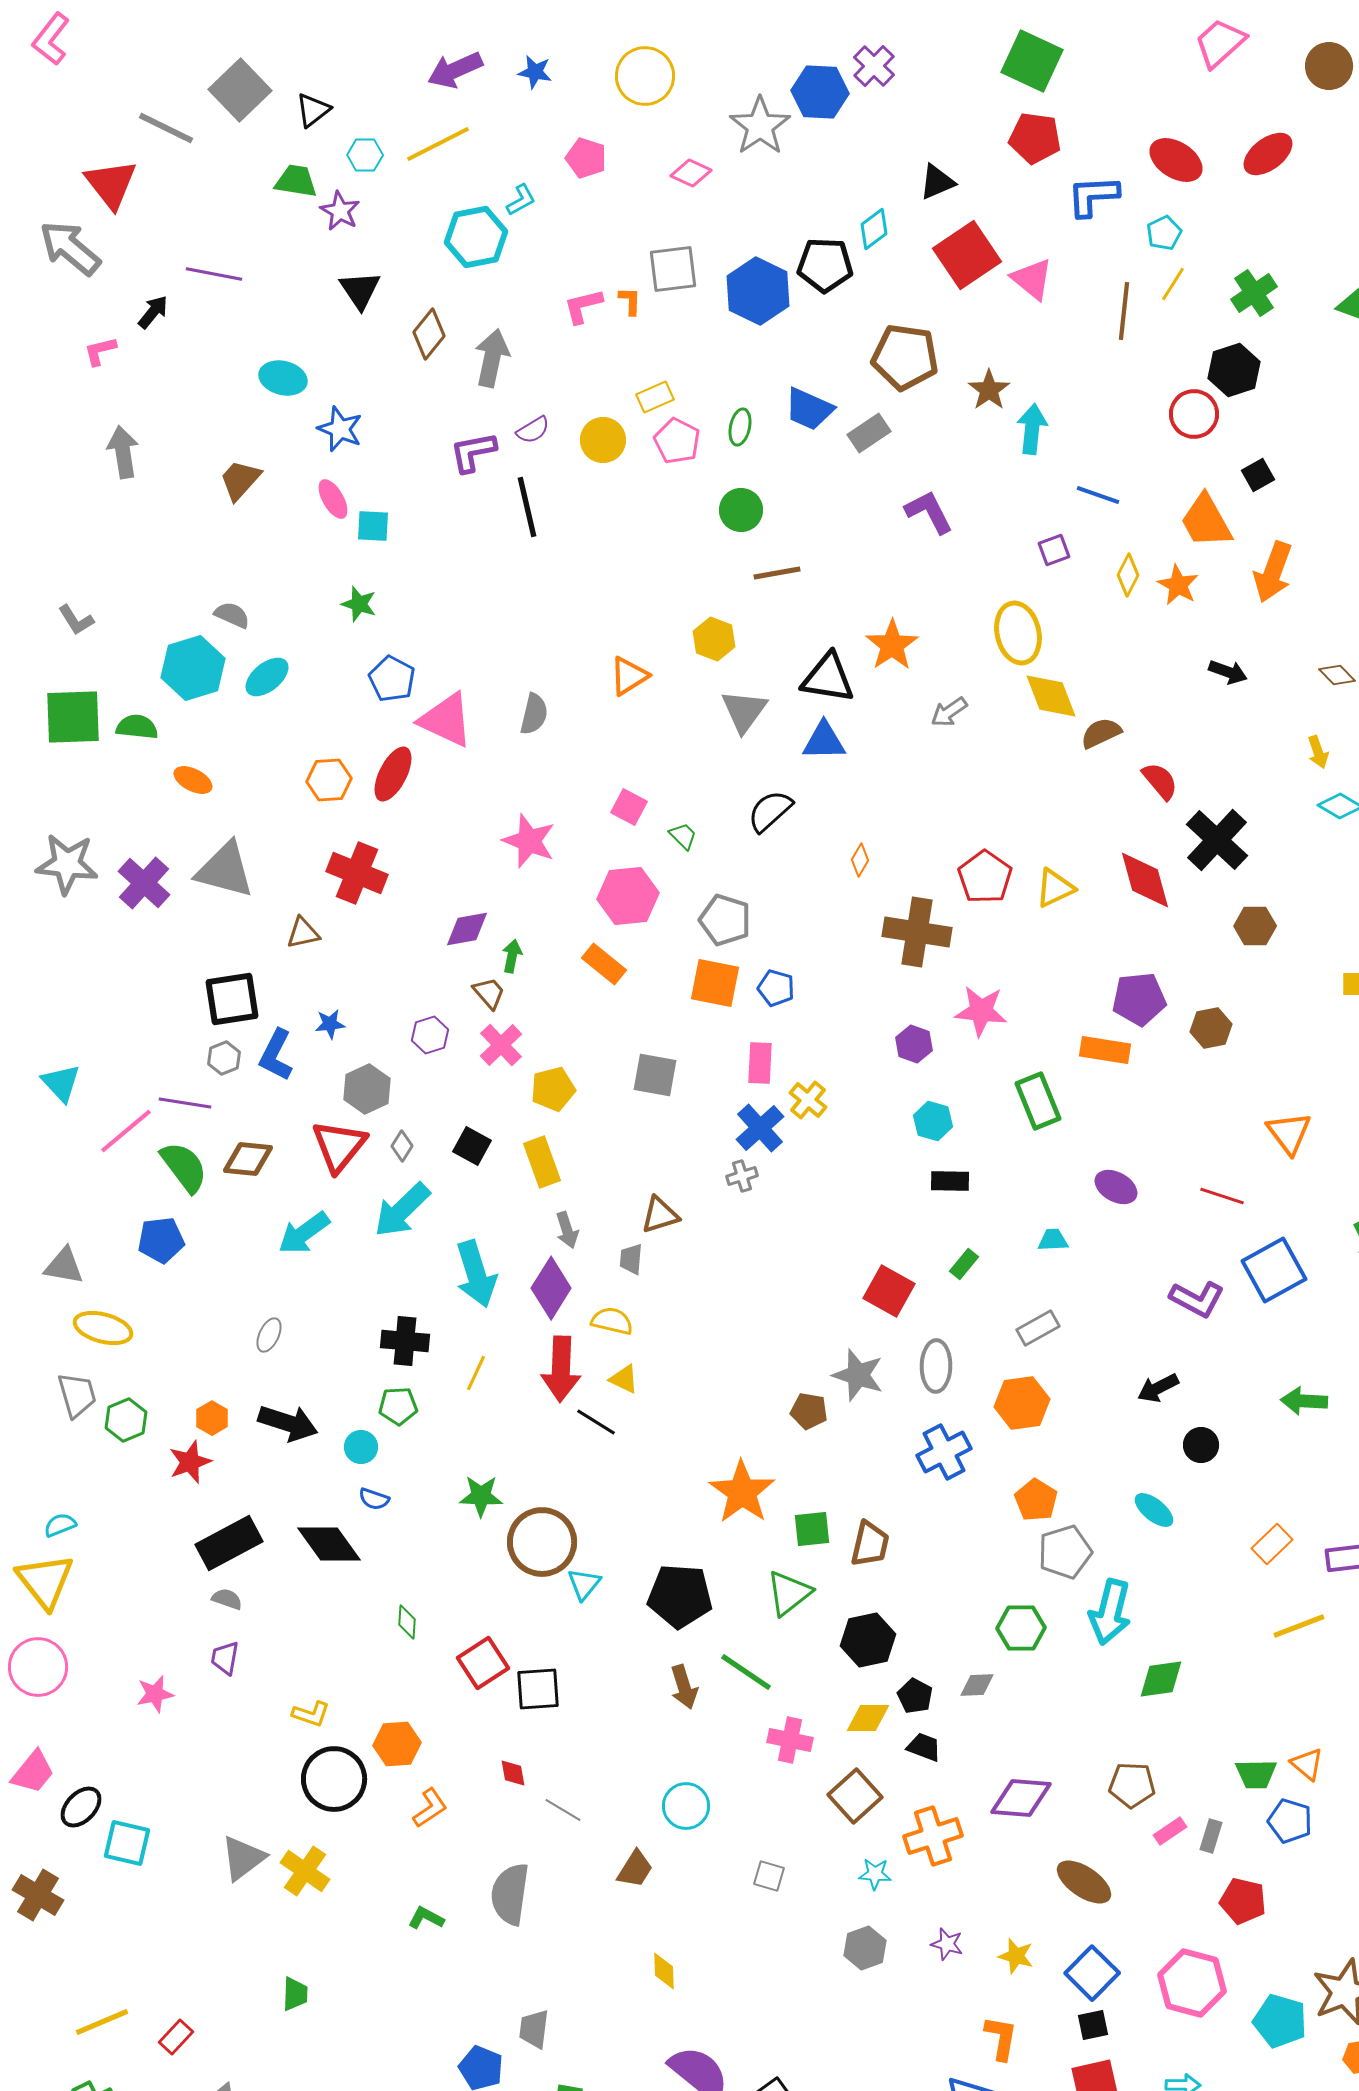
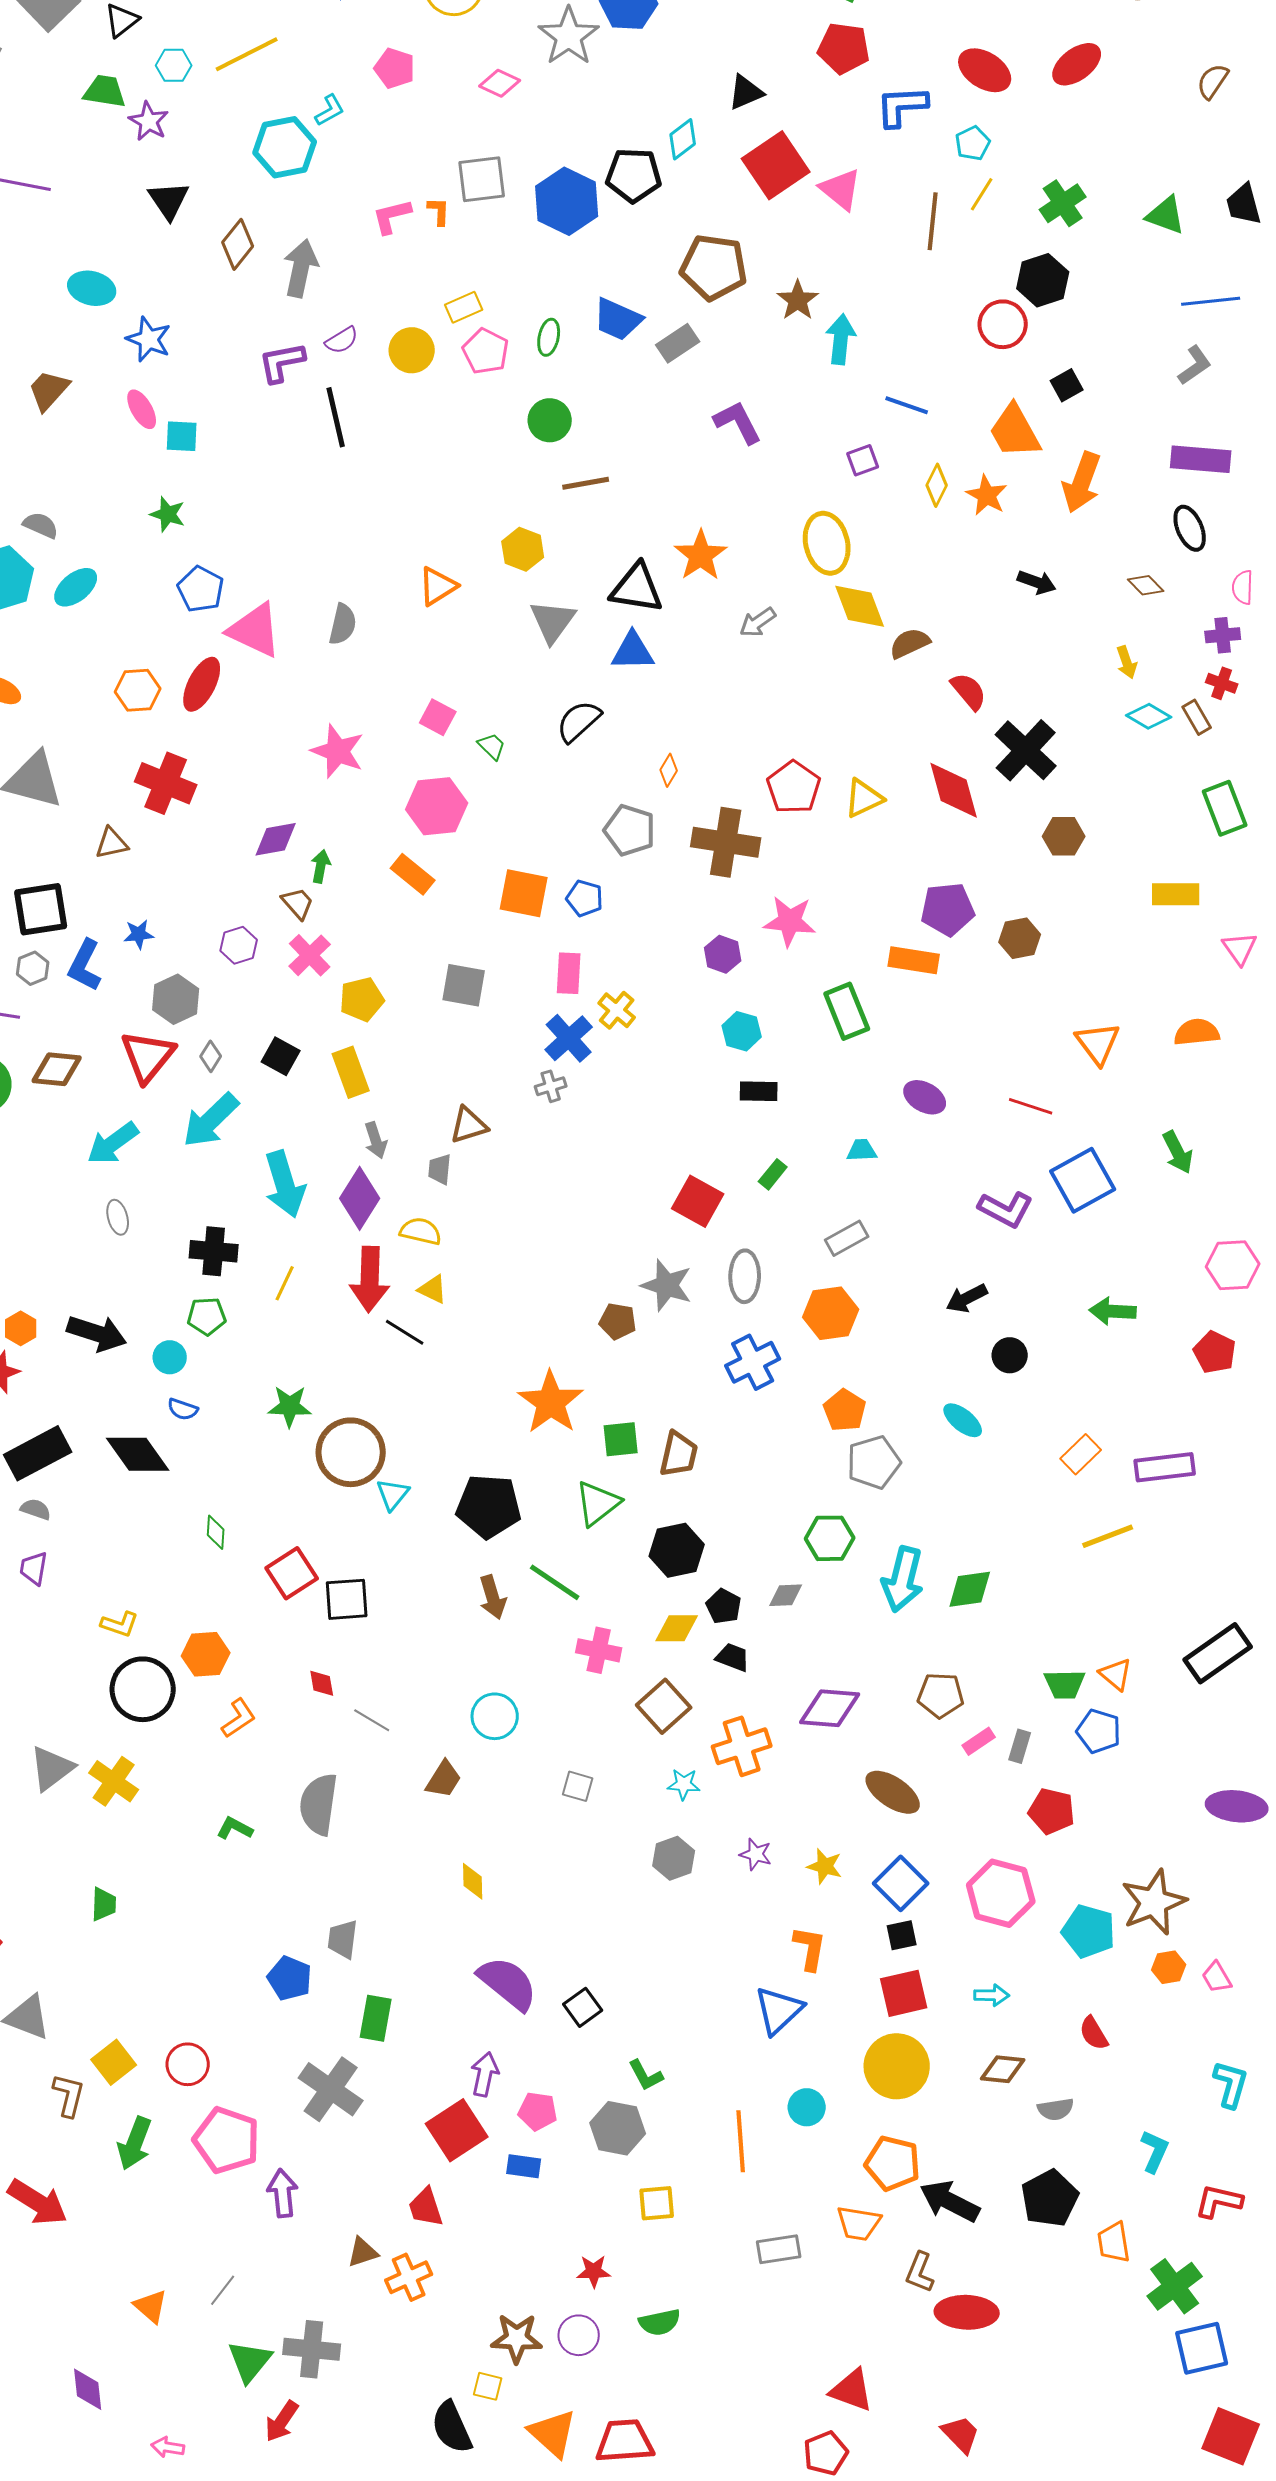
gray pentagon: (725, 920) -> (630, 830), moved
gray ellipse: (269, 1335) -> (118, 1217), moved, turned -40
cyan arrow: (1110, 1612) -> (903, 1579), moved

